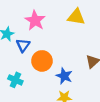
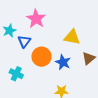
yellow triangle: (76, 17) -> (72, 37), moved
blue star: (64, 76) -> (63, 62), moved

